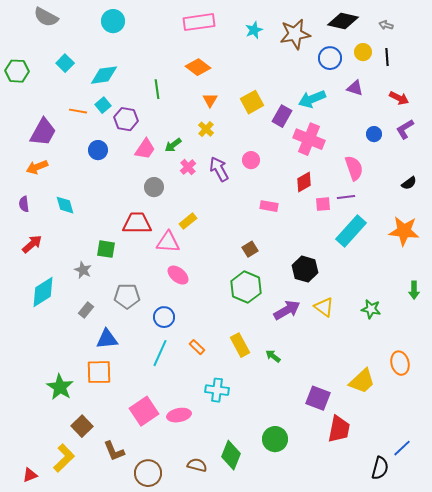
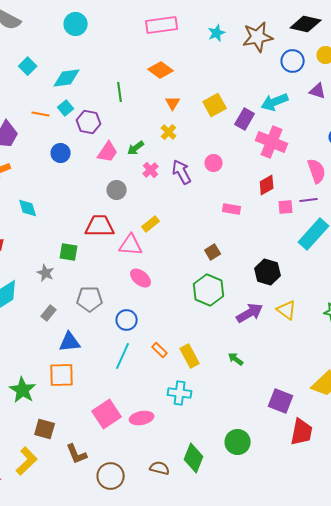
yellow rectangle: (240, 345) -> (190, 356), moved
brown square: (82, 426) -> (45, 429), turned -30

